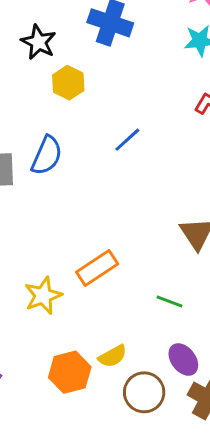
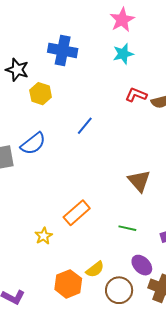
blue semicircle: (47, 156) -> (33, 144), turned 36
yellow star: (43, 296) -> (44, 236), size x0.7

